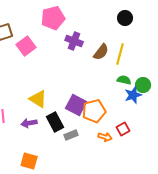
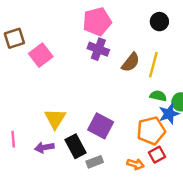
pink pentagon: (53, 18) -> (97, 22), moved
yellow triangle: (38, 99) -> (55, 119), turned 30
orange pentagon: (94, 111) -> (151, 131), moved

